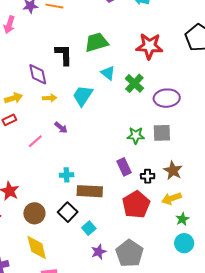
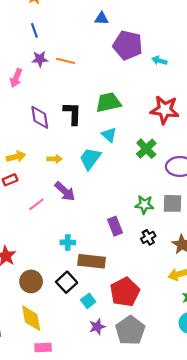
cyan triangle: (108, 73) -> (109, 135), moved
purple diamond: (38, 74) -> (40, 117), moved
purple arrow: (61, 128) -> (65, 191), size x1.5
purple rectangle: (124, 167) -> (115, 226), moved
black cross: (148, 176) -> (148, 237), moved, turned -32
red pentagon: (136, 205) -> (125, 292), moved

